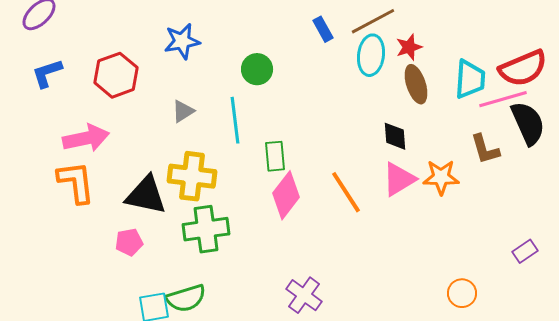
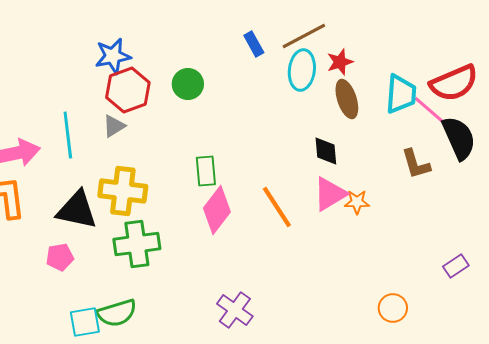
red hexagon: (116, 75) -> (128, 90), moved
pink line: (503, 99) -> (434, 114), turned 57
cyan line: (235, 120) -> (68, 135), moved
orange star: (441, 177) -> (357, 202), moved, size x0.7

